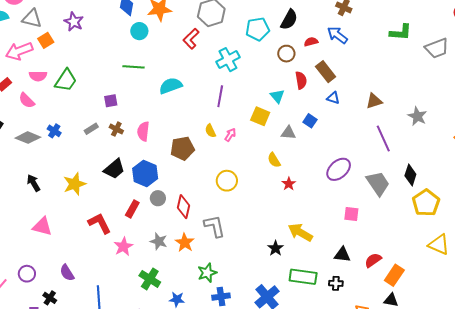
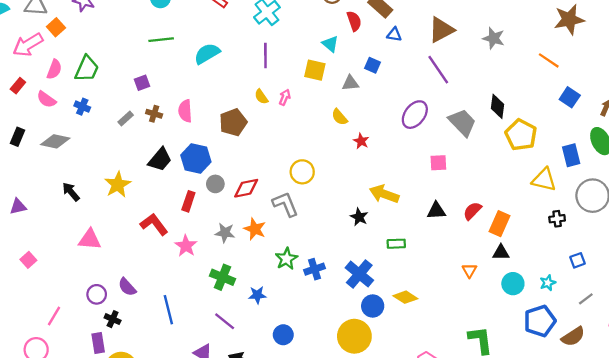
pink semicircle: (38, 76) -> (54, 69), turned -60
brown triangle: (374, 101) -> (441, 30), size x1.4
blue cross: (54, 131) -> (82, 107), moved
purple line: (383, 139) -> (438, 70), moved
yellow circle: (227, 181) -> (302, 172), moved
red diamond: (184, 207) -> (246, 188), turned 75
purple circle: (27, 274) -> (97, 294), moved
green rectangle: (303, 277) -> (396, 244), size x0.6
black cross: (336, 283) -> (557, 219), moved
blue cross: (221, 297) -> (315, 269), moved

